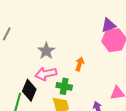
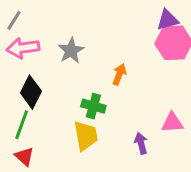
pink arrow: (46, 74) -> (23, 48), moved
black diamond: (29, 90) -> (31, 92), moved

